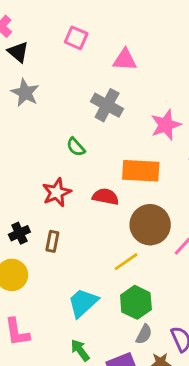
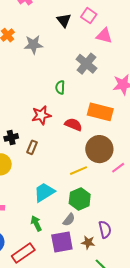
pink square: (76, 38) -> (89, 16), moved
black triangle: (18, 52) -> (64, 20), moved
gray star: (25, 93) -> (33, 45), turned 30
green semicircle: (76, 147) -> (60, 87), turned 32
gray semicircle: (144, 334) -> (69, 220), moved

